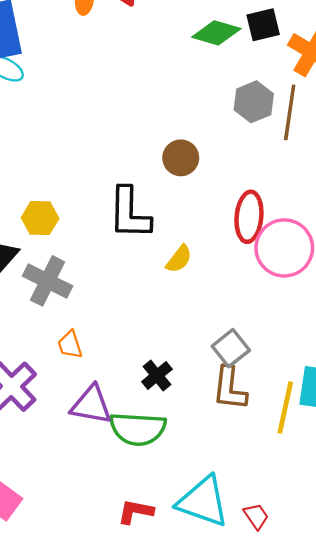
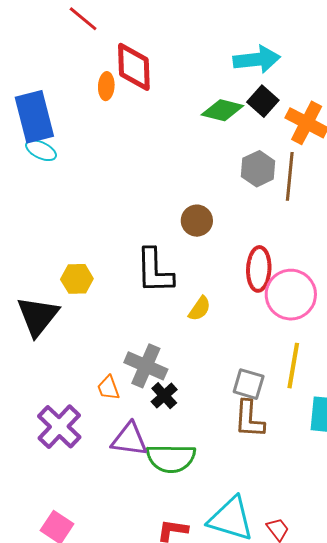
black square: (263, 25) -> (263, 101), turned -32
gray cross: (48, 281) -> (146, 366), moved
gray square: (231, 348) -> (249, 384), turned -32
black cross: (157, 375) -> (164, 396), moved
yellow line: (285, 407) -> (293, 366), moved

